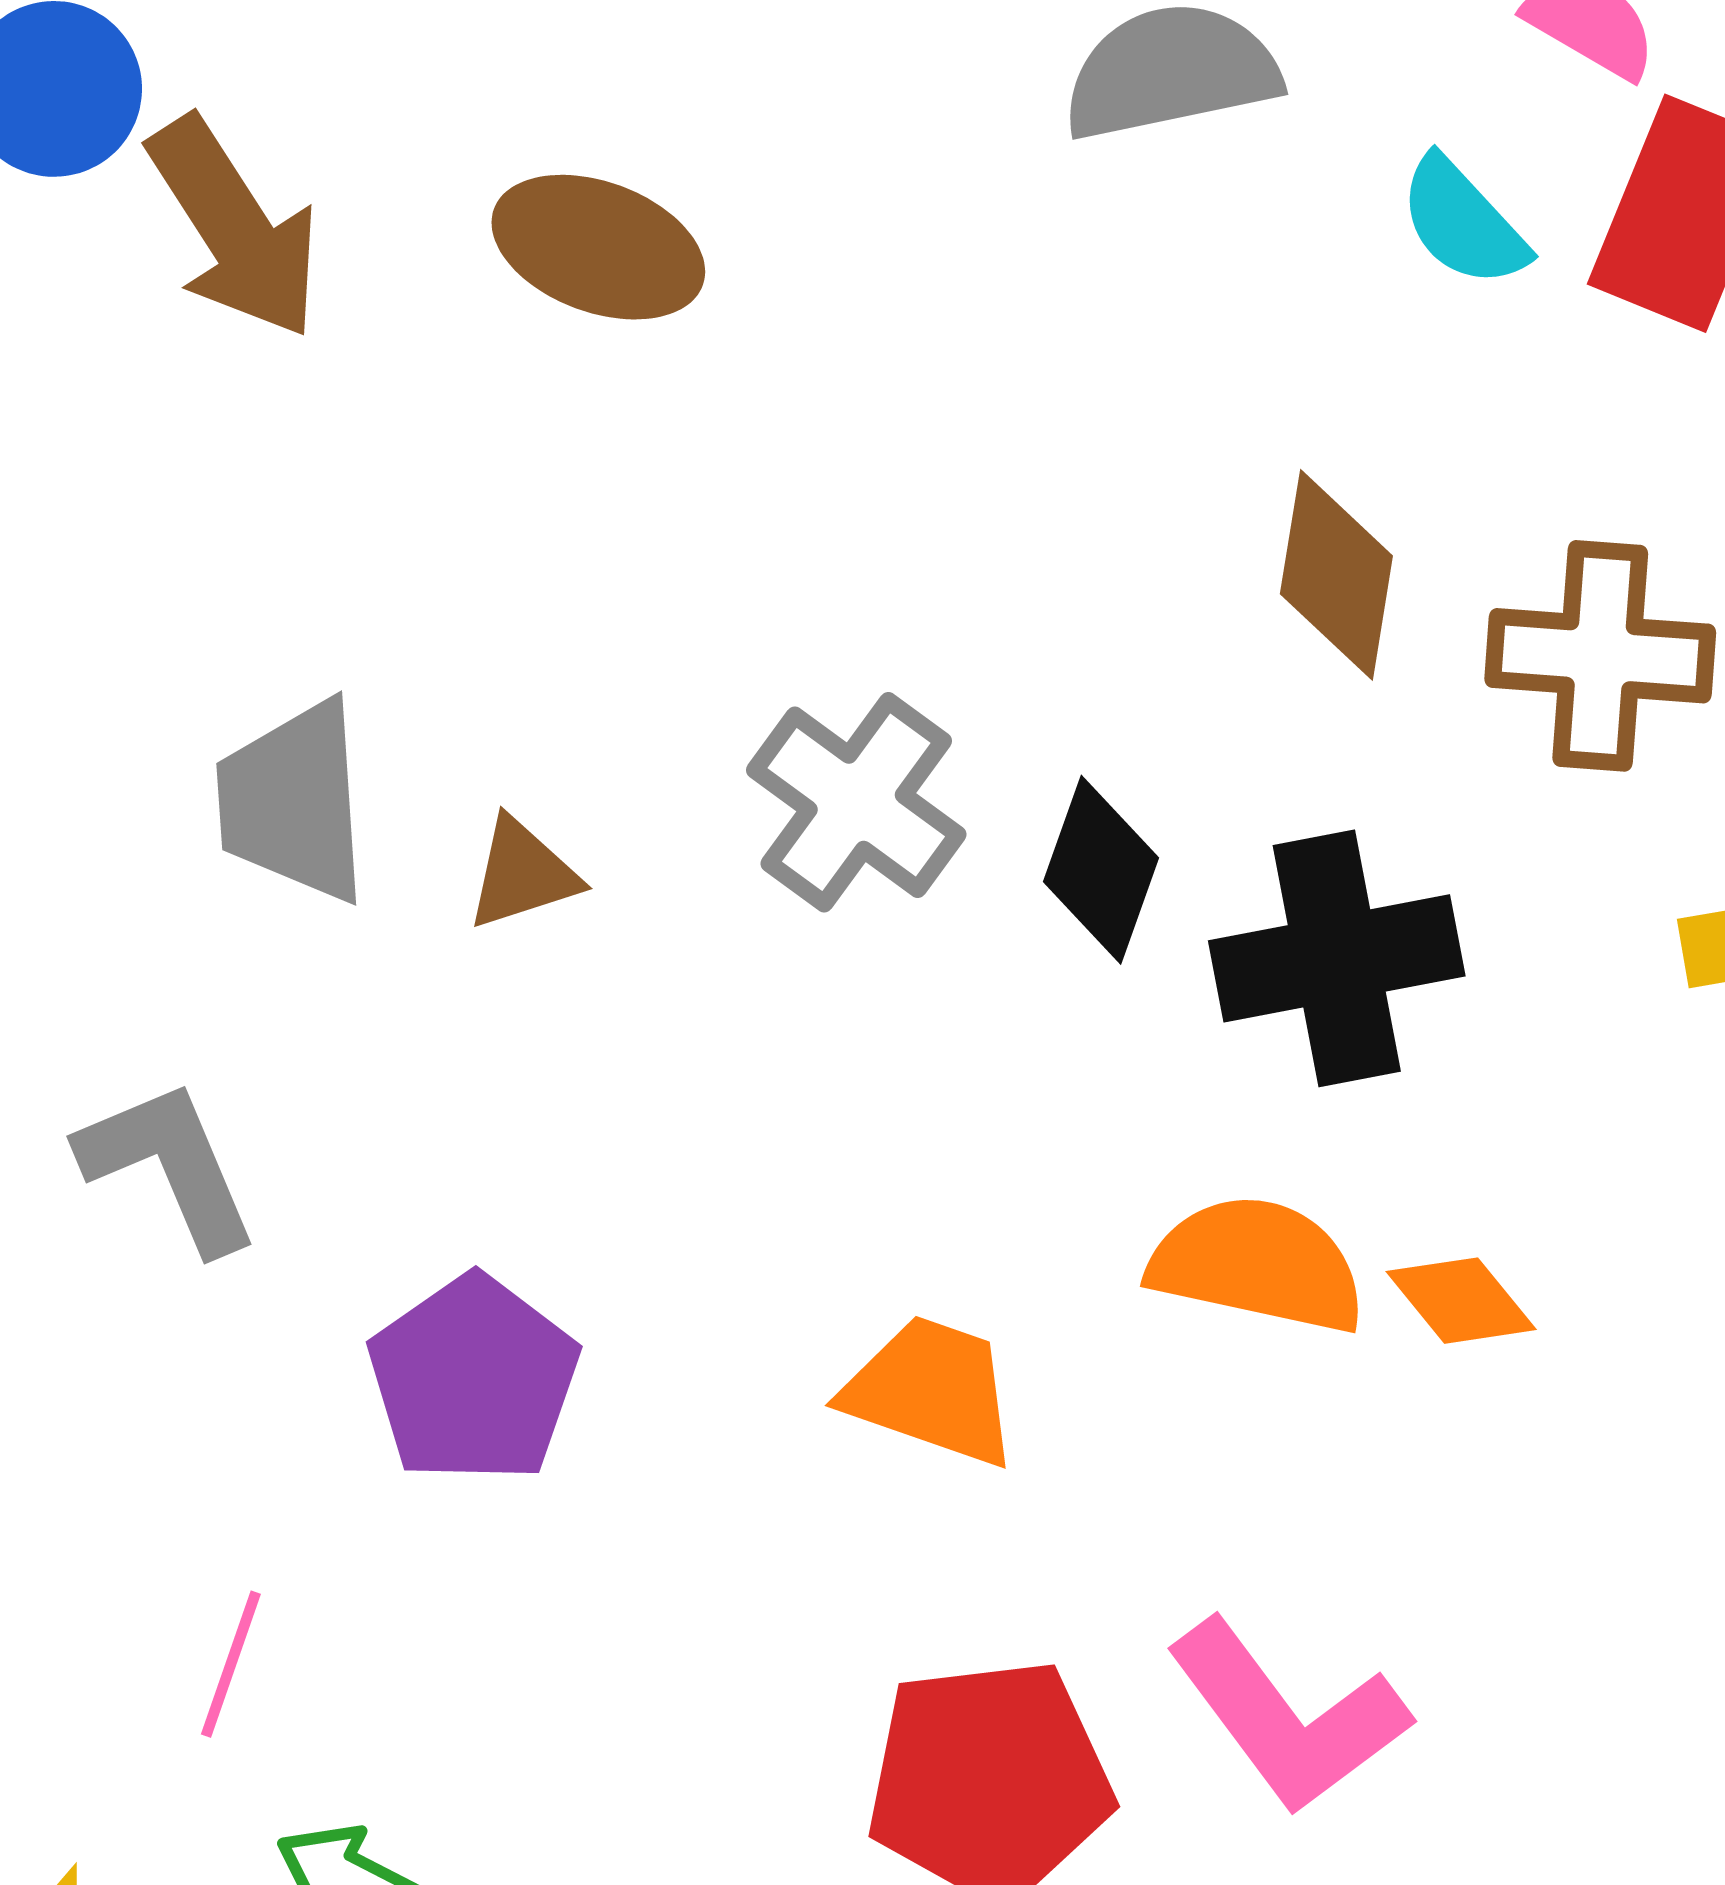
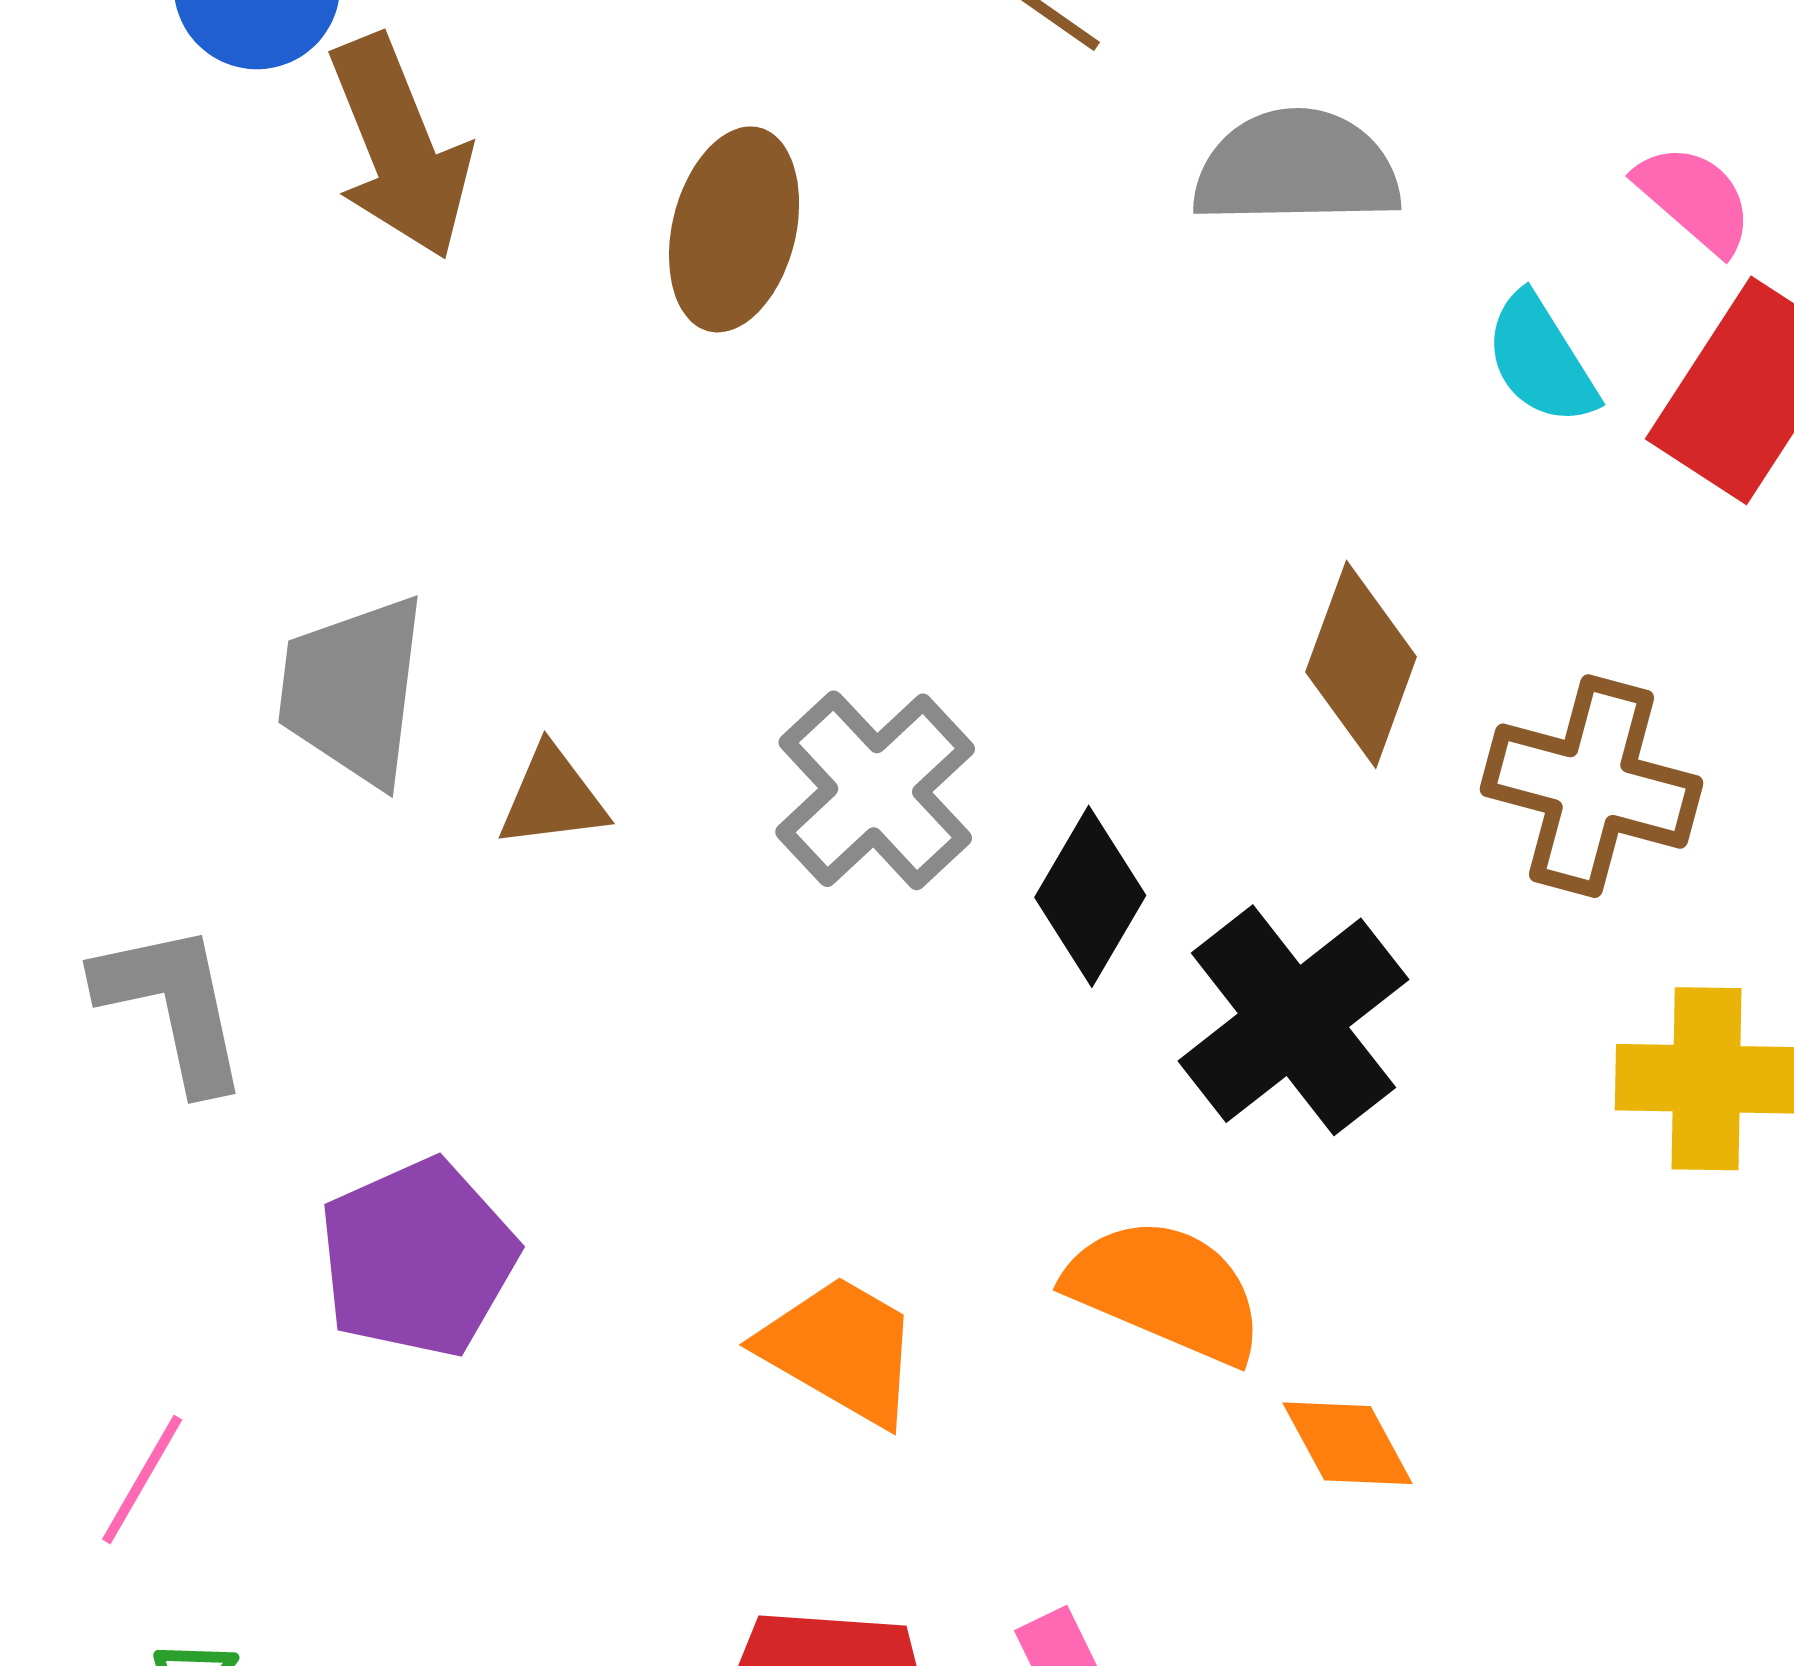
brown ellipse: (598, 247) -> (734, 229), turned 73
black cross: (1337, 958) -> (1293, 1020), turned -38
orange diamond: (1461, 1301) -> (1348, 1443), moved

